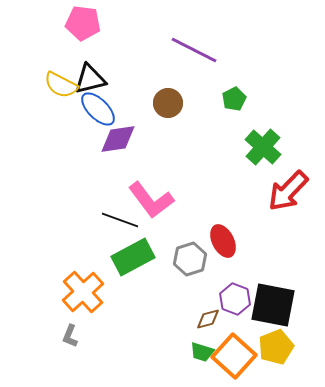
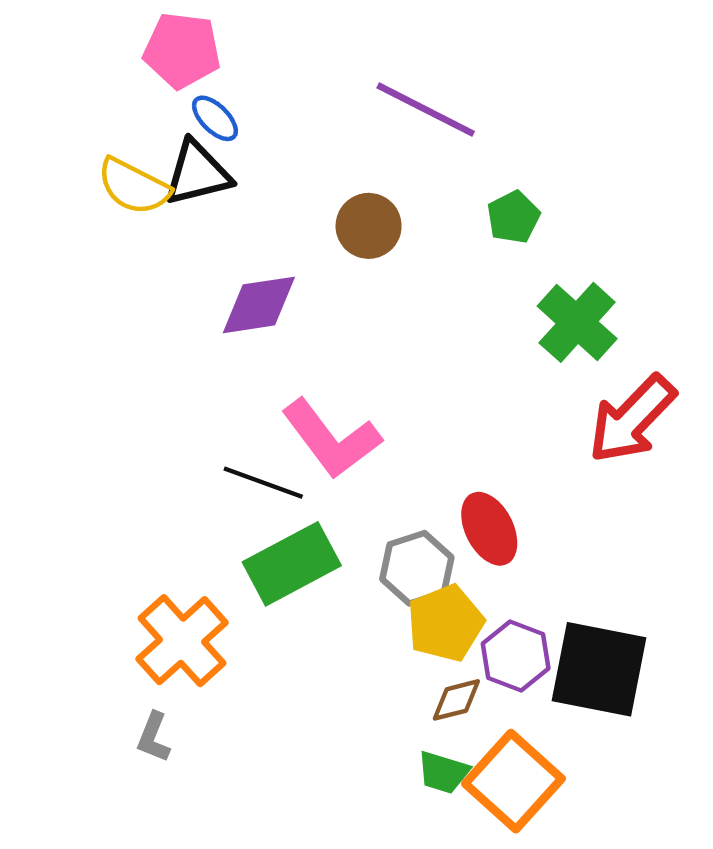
blue ellipse: (98, 109) -> (215, 118), moved, size x0.6
yellow pentagon: (276, 347) -> (445, 623), moved

